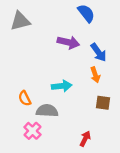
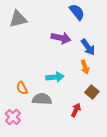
brown square: (103, 103) -> (92, 92), turned 32
pink cross: (32, 131) -> (13, 117), moved
red arrow: (85, 139) -> (76, 110), moved

